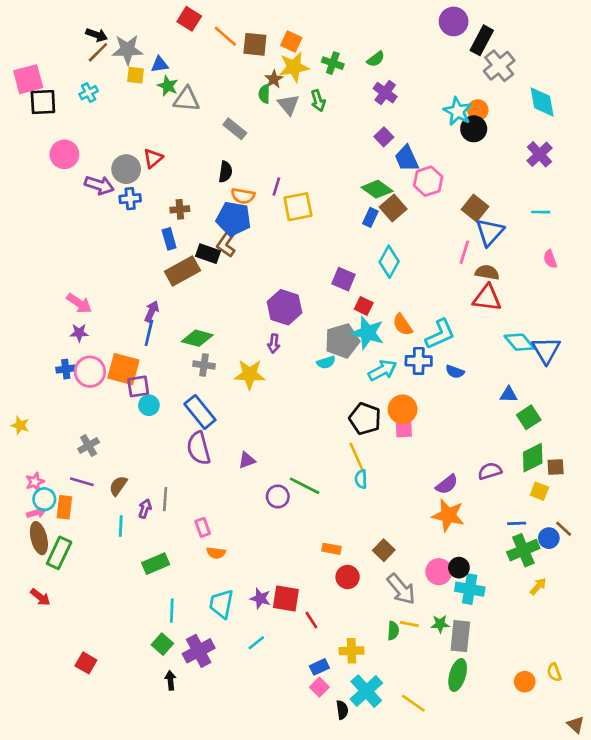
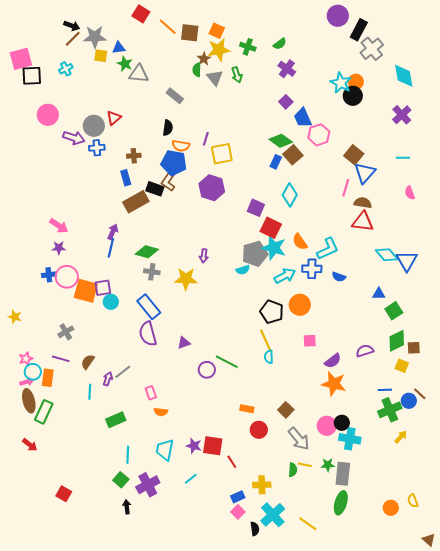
red square: (364, 306) -> (271, 228), size x1.5
purple hexagon: (284, 307) -> (212, 188), moved
orange square: (123, 369) -> (86, 291), moved
pink square: (404, 429) -> (310, 341), moved
gray line: (165, 499) -> (123, 372), turned 48

